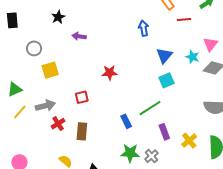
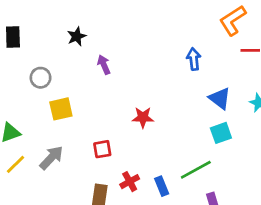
purple arrow: (79, 36) -> (104, 65), turned 56
blue triangle: (164, 55) -> (220, 98), turned -36
gray arrow: (45, 106) -> (51, 158), turned -36
red cross: (58, 124) -> (130, 182), moved

